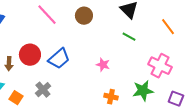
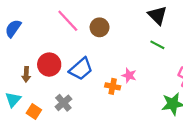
brown circle: (84, 16) -> (100, 27), moved
orange cross: (111, 97) -> (113, 86), moved

